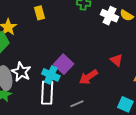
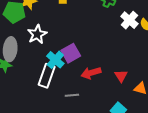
red triangle: (116, 60) -> (121, 76), moved
white star: (21, 72) -> (37, 34), moved

